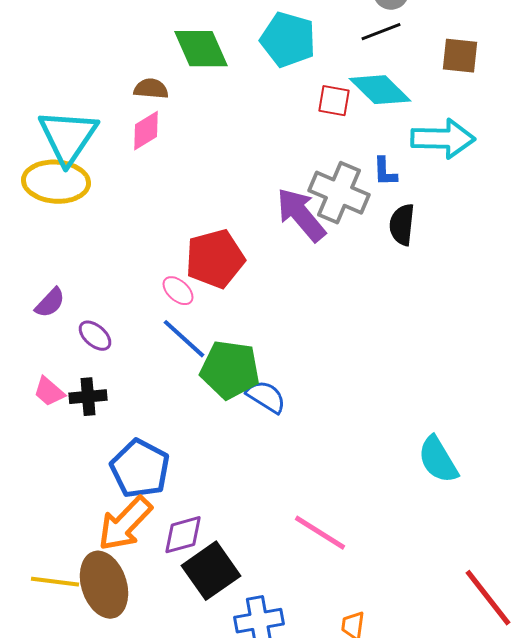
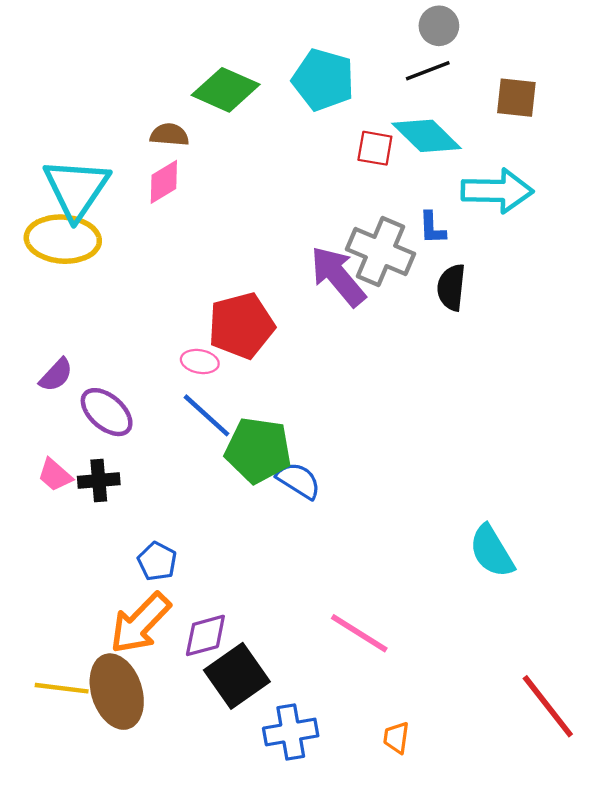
green diamond: (201, 49) -> (226, 90), turned -42
pink ellipse: (178, 291) -> (200, 362), turned -32
purple ellipse: (95, 336) -> (107, 412), size x1.4
blue pentagon: (140, 469) -> (157, 561), size x0.6

